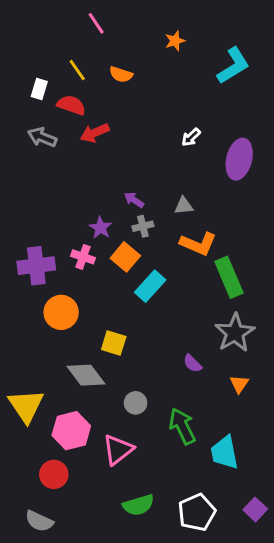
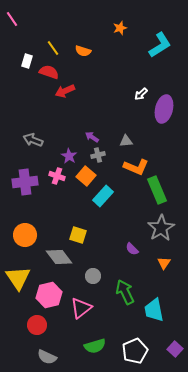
pink line: (96, 23) -> (12, 19), moved
gray arrow: (42, 137) -> (33, 140), moved
white arrow: (191, 137) -> (141, 94), moved
orange circle: (61, 312) -> (25, 235), moved
gray semicircle: (39, 521) -> (47, 357), moved

